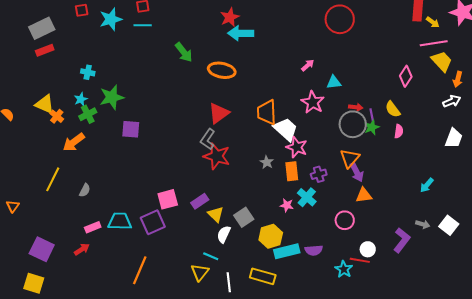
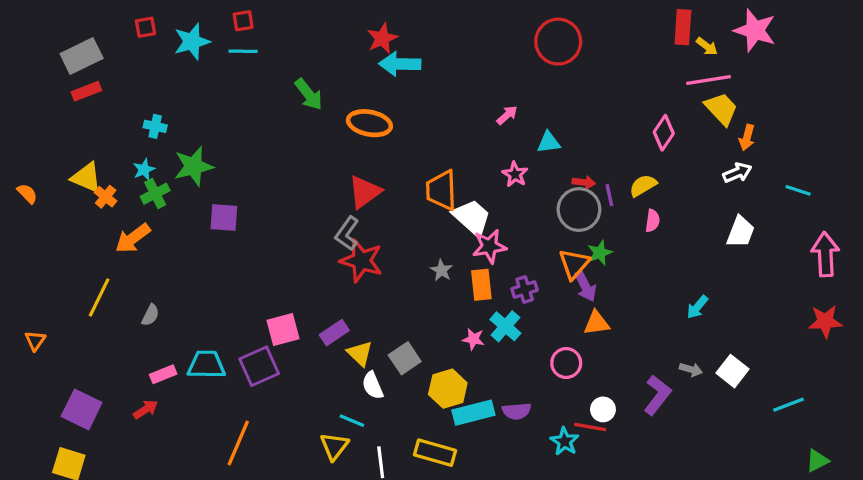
pink star: (313, 102) -> (515, 174), size x0.7
yellow semicircle: (393, 109) -> (643, 186), turned 96
green star: (372, 127) -> (600, 253), moved
pink star: (297, 147) -> (489, 246), turned -30
white semicircle: (224, 234) -> (373, 385), turned -48

